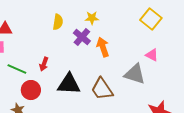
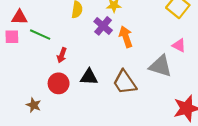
green line: (17, 69) -> (40, 35), moved
black triangle: (69, 84) -> (89, 77), size x0.7
red circle: (31, 90) -> (59, 83), moved

